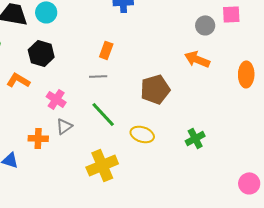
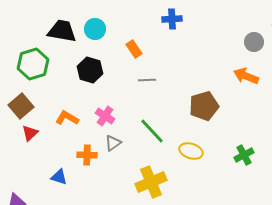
orange rectangle: (106, 50) -> (134, 49), moved, turned -54
gray line: (98, 76) -> (147, 80), moved
orange L-shape: (18, 80) -> (67, 118), moved

